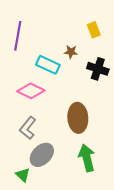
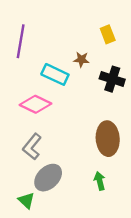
brown ellipse: (78, 118) -> (108, 139), moved
green arrow: (87, 158) -> (100, 181), size x0.6

